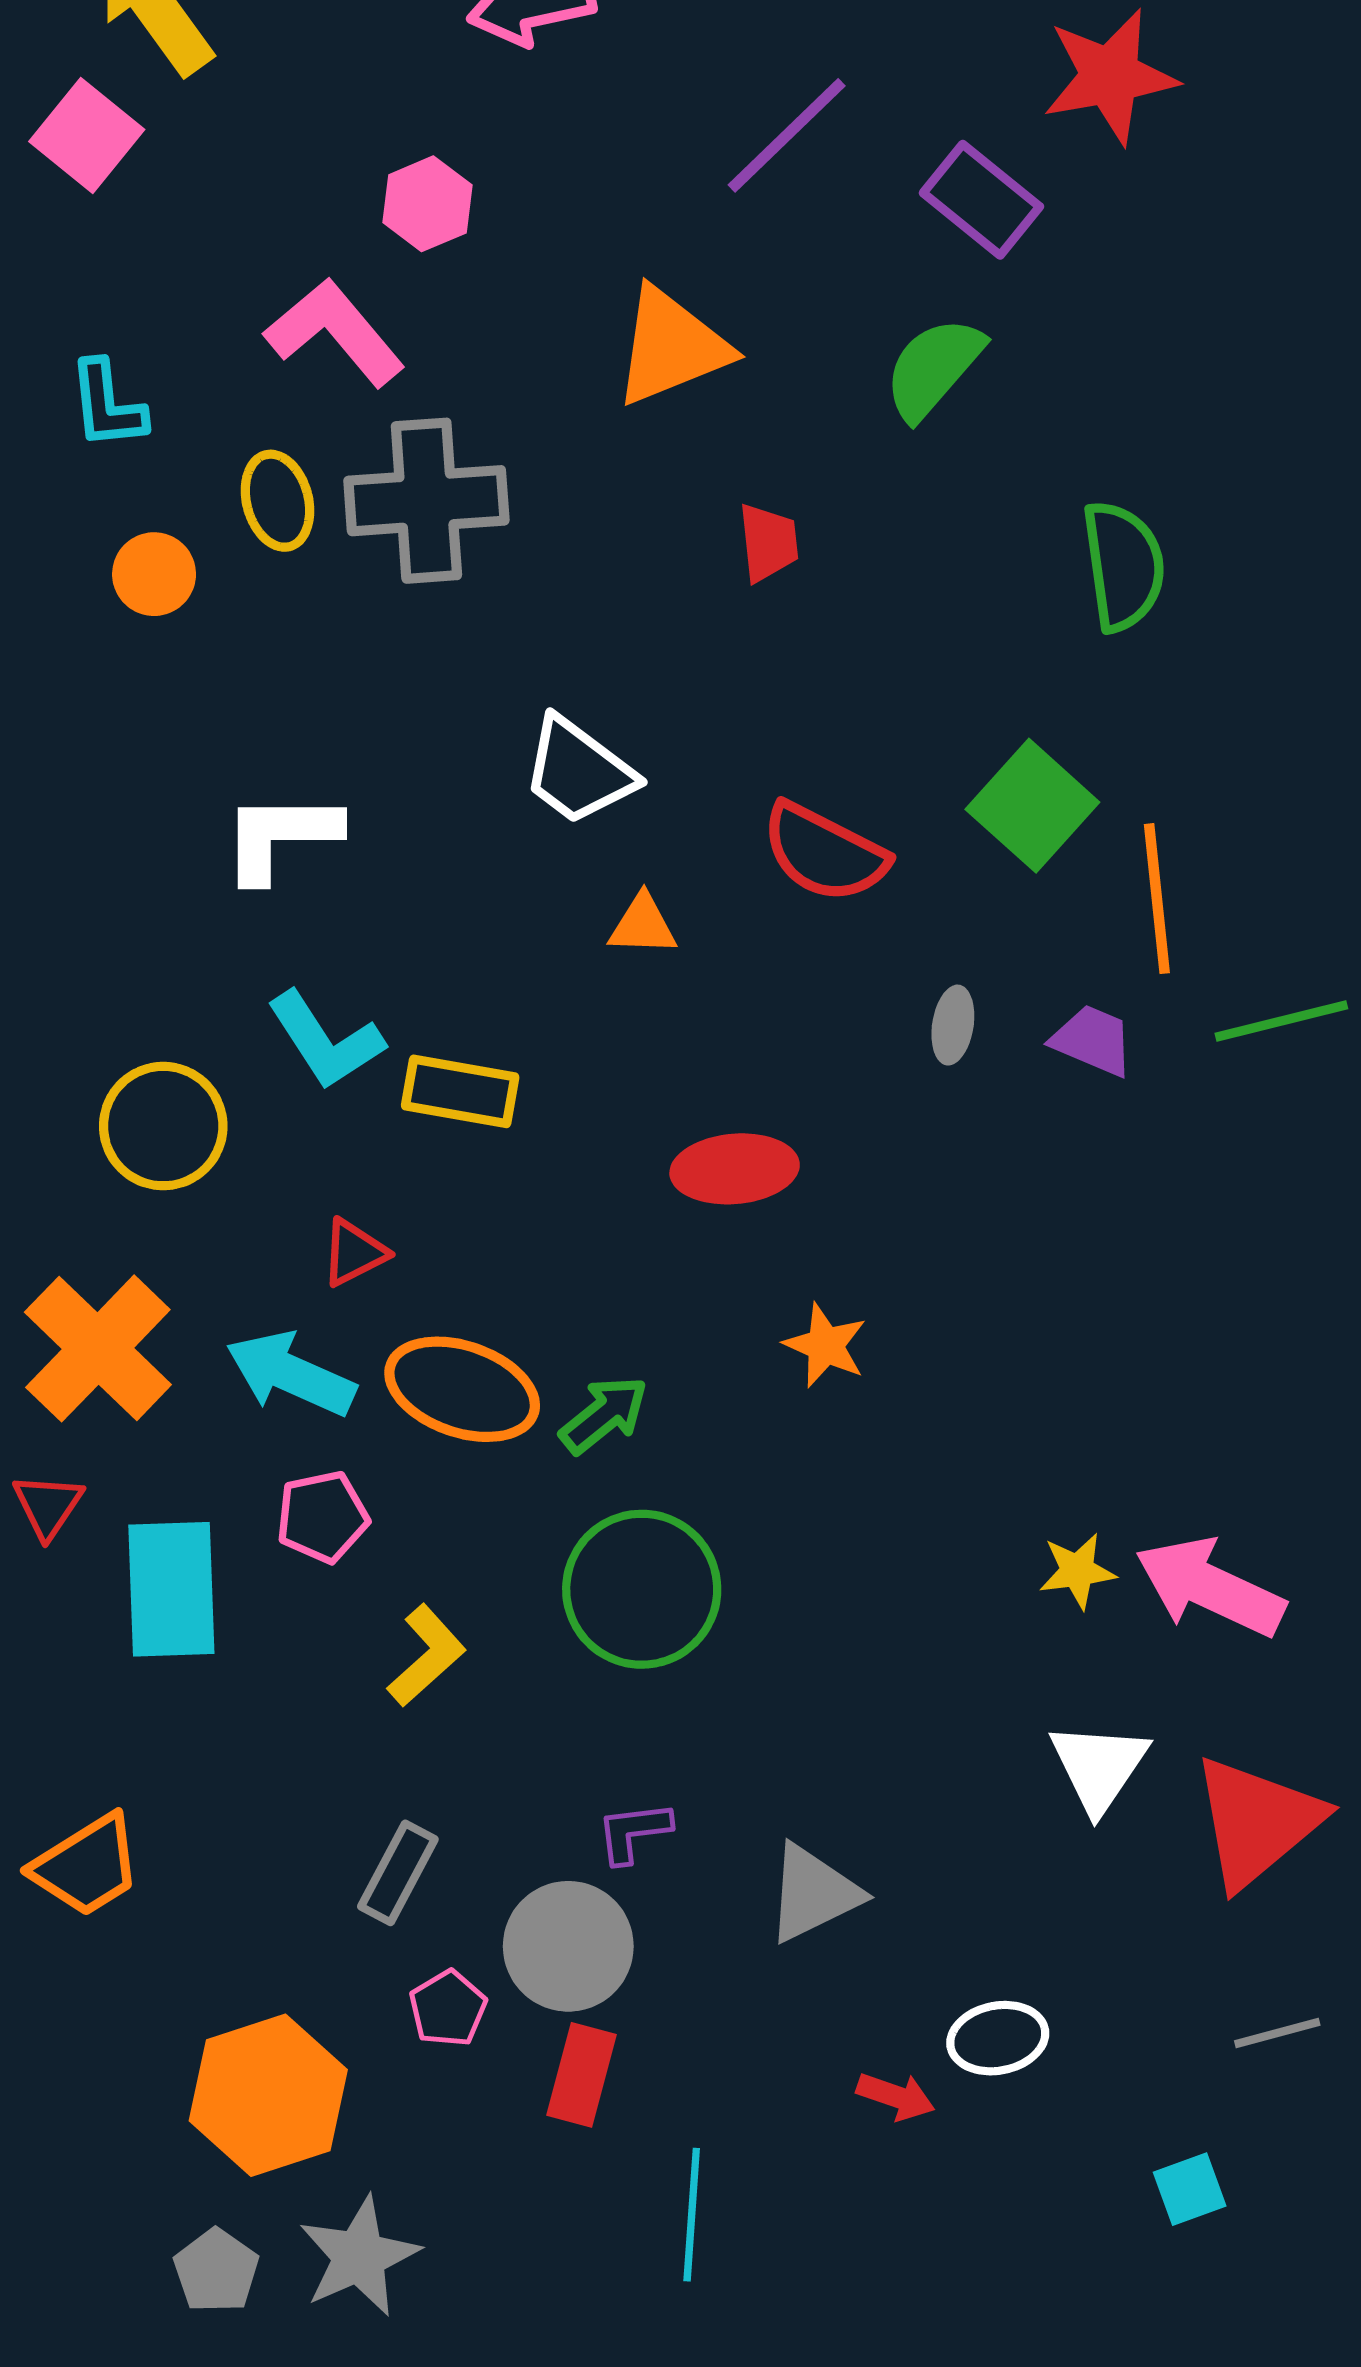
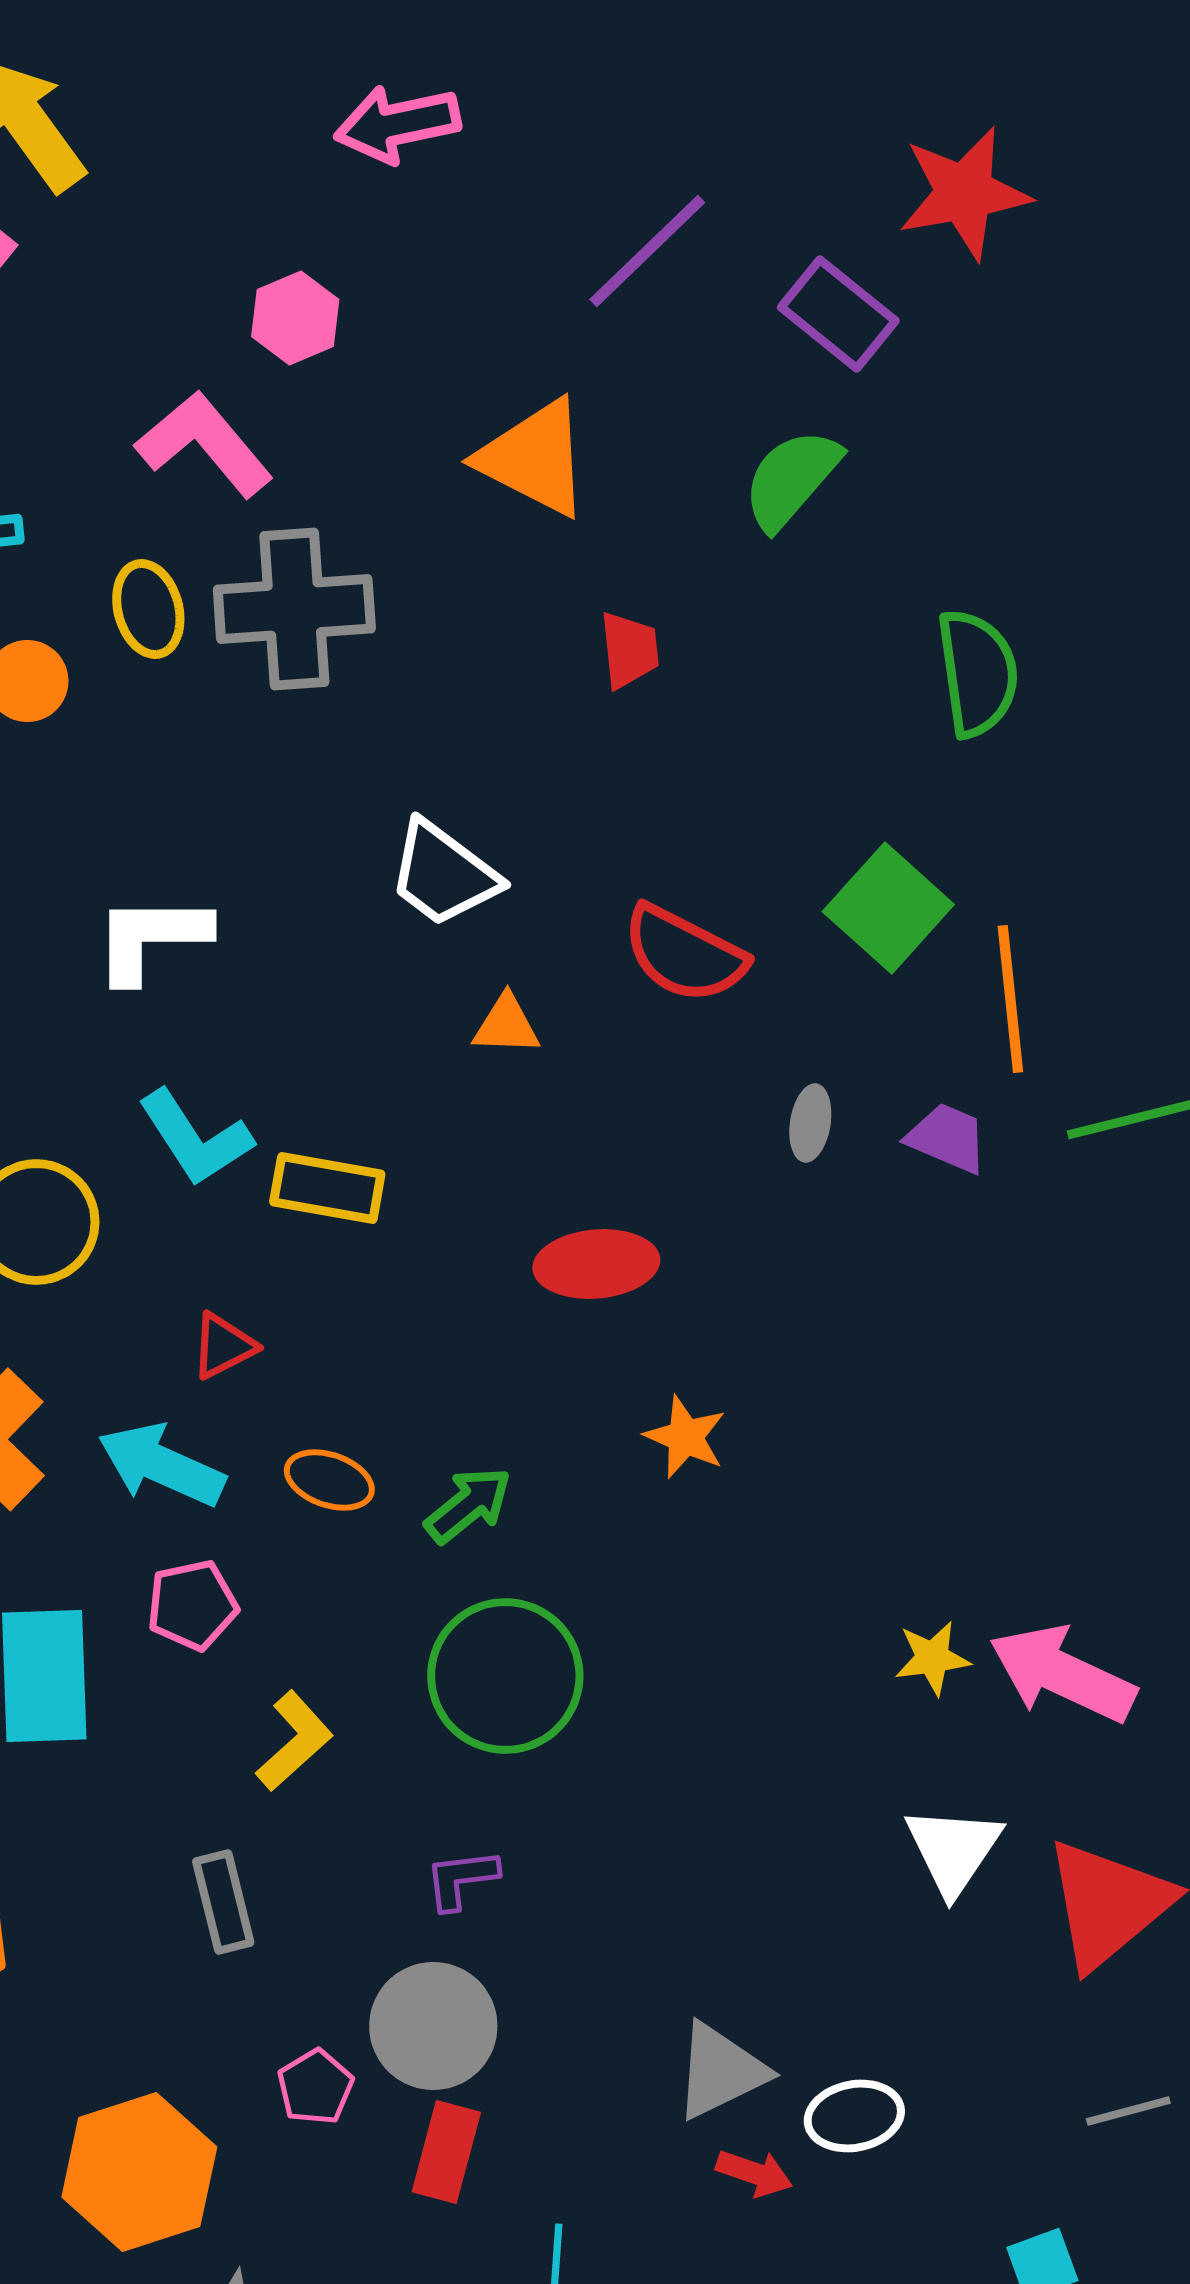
orange triangle: (671, 347) -> (534, 458), turned 49
orange ellipse: (462, 1389) -> (329, 1480), size x0.6
purple L-shape: (634, 1832) -> (461, 1879), moved
gray rectangle: (398, 1873) -> (223, 1902), moved, turned -42
gray triangle: (813, 1893) -> (720, 2071), moved

